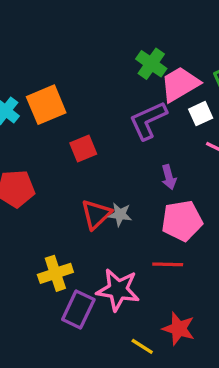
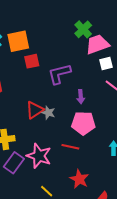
purple L-shape: (148, 120) -> (59, 74), moved
red square: (83, 148) -> (32, 61), moved
red star: (179, 329) -> (79, 179), moved

